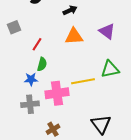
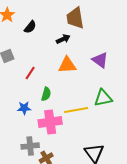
green semicircle: (42, 64) -> (46, 94), moved
gray cross: (30, 104) -> (30, 146), moved

